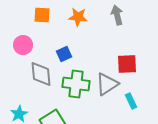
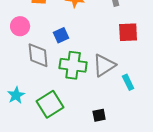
red square: (127, 64) -> (128, 32), moved

